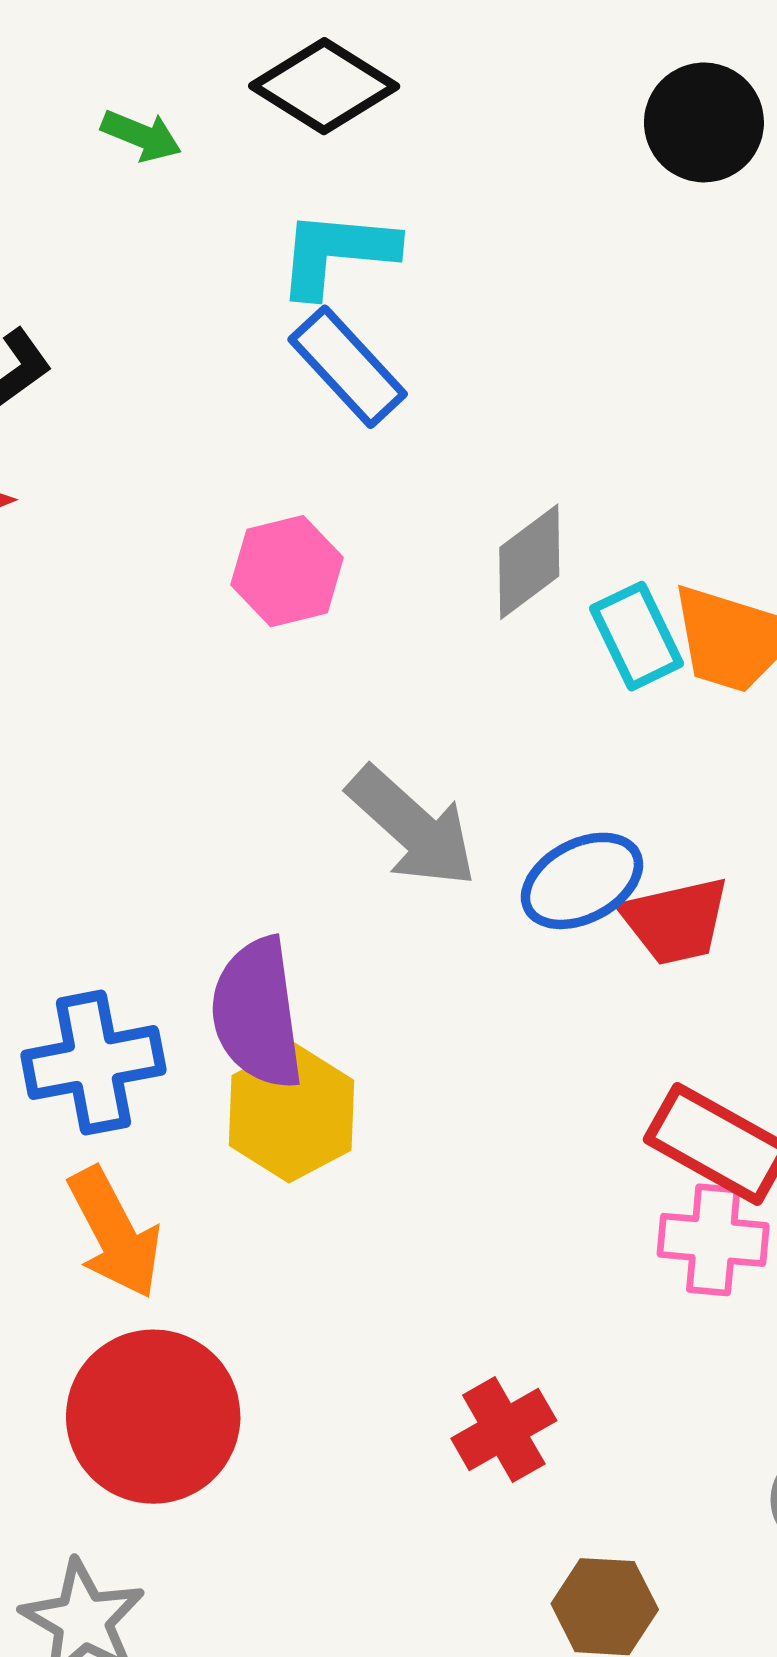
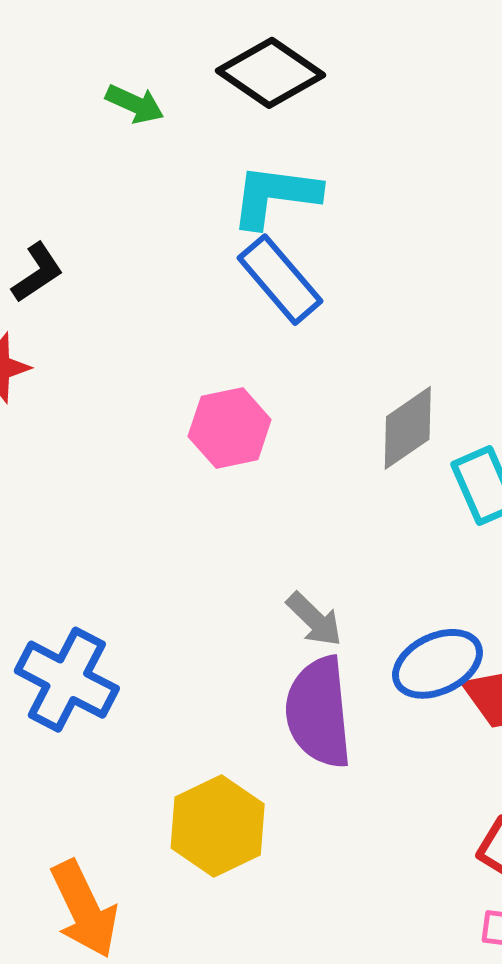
gray arrow: (412, 827) -> (314, 619), size x0.6
purple semicircle: (257, 1013) -> (319, 712), moved
blue cross: (93, 1063) -> (67, 680), moved, turned 36

